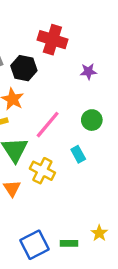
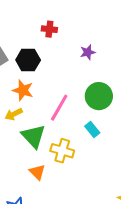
red cross: (52, 40) -> (49, 29), size x0.6
green circle: (92, 120) -> (99, 96), size x1.4

